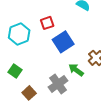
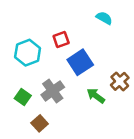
gray cross: (58, 84) -> (53, 91), moved

